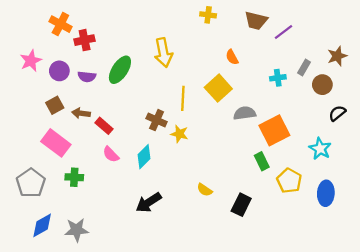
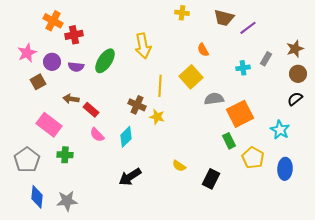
brown circle: (322, 85) -> (298, 74), moved
brown square: (55, 105) -> (38, 82), moved
blue diamond: (42, 225) -> (37, 197), turned -55

